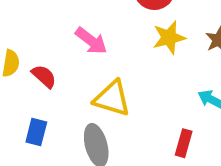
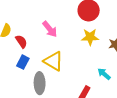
blue rectangle: (36, 132) -> (23, 62), moved

